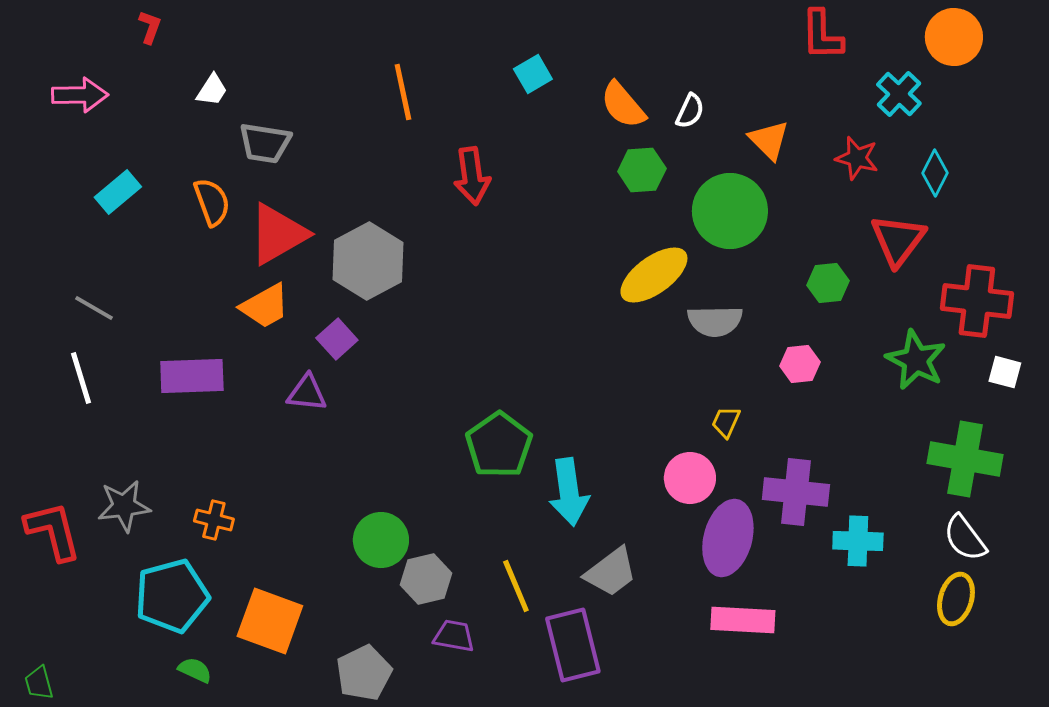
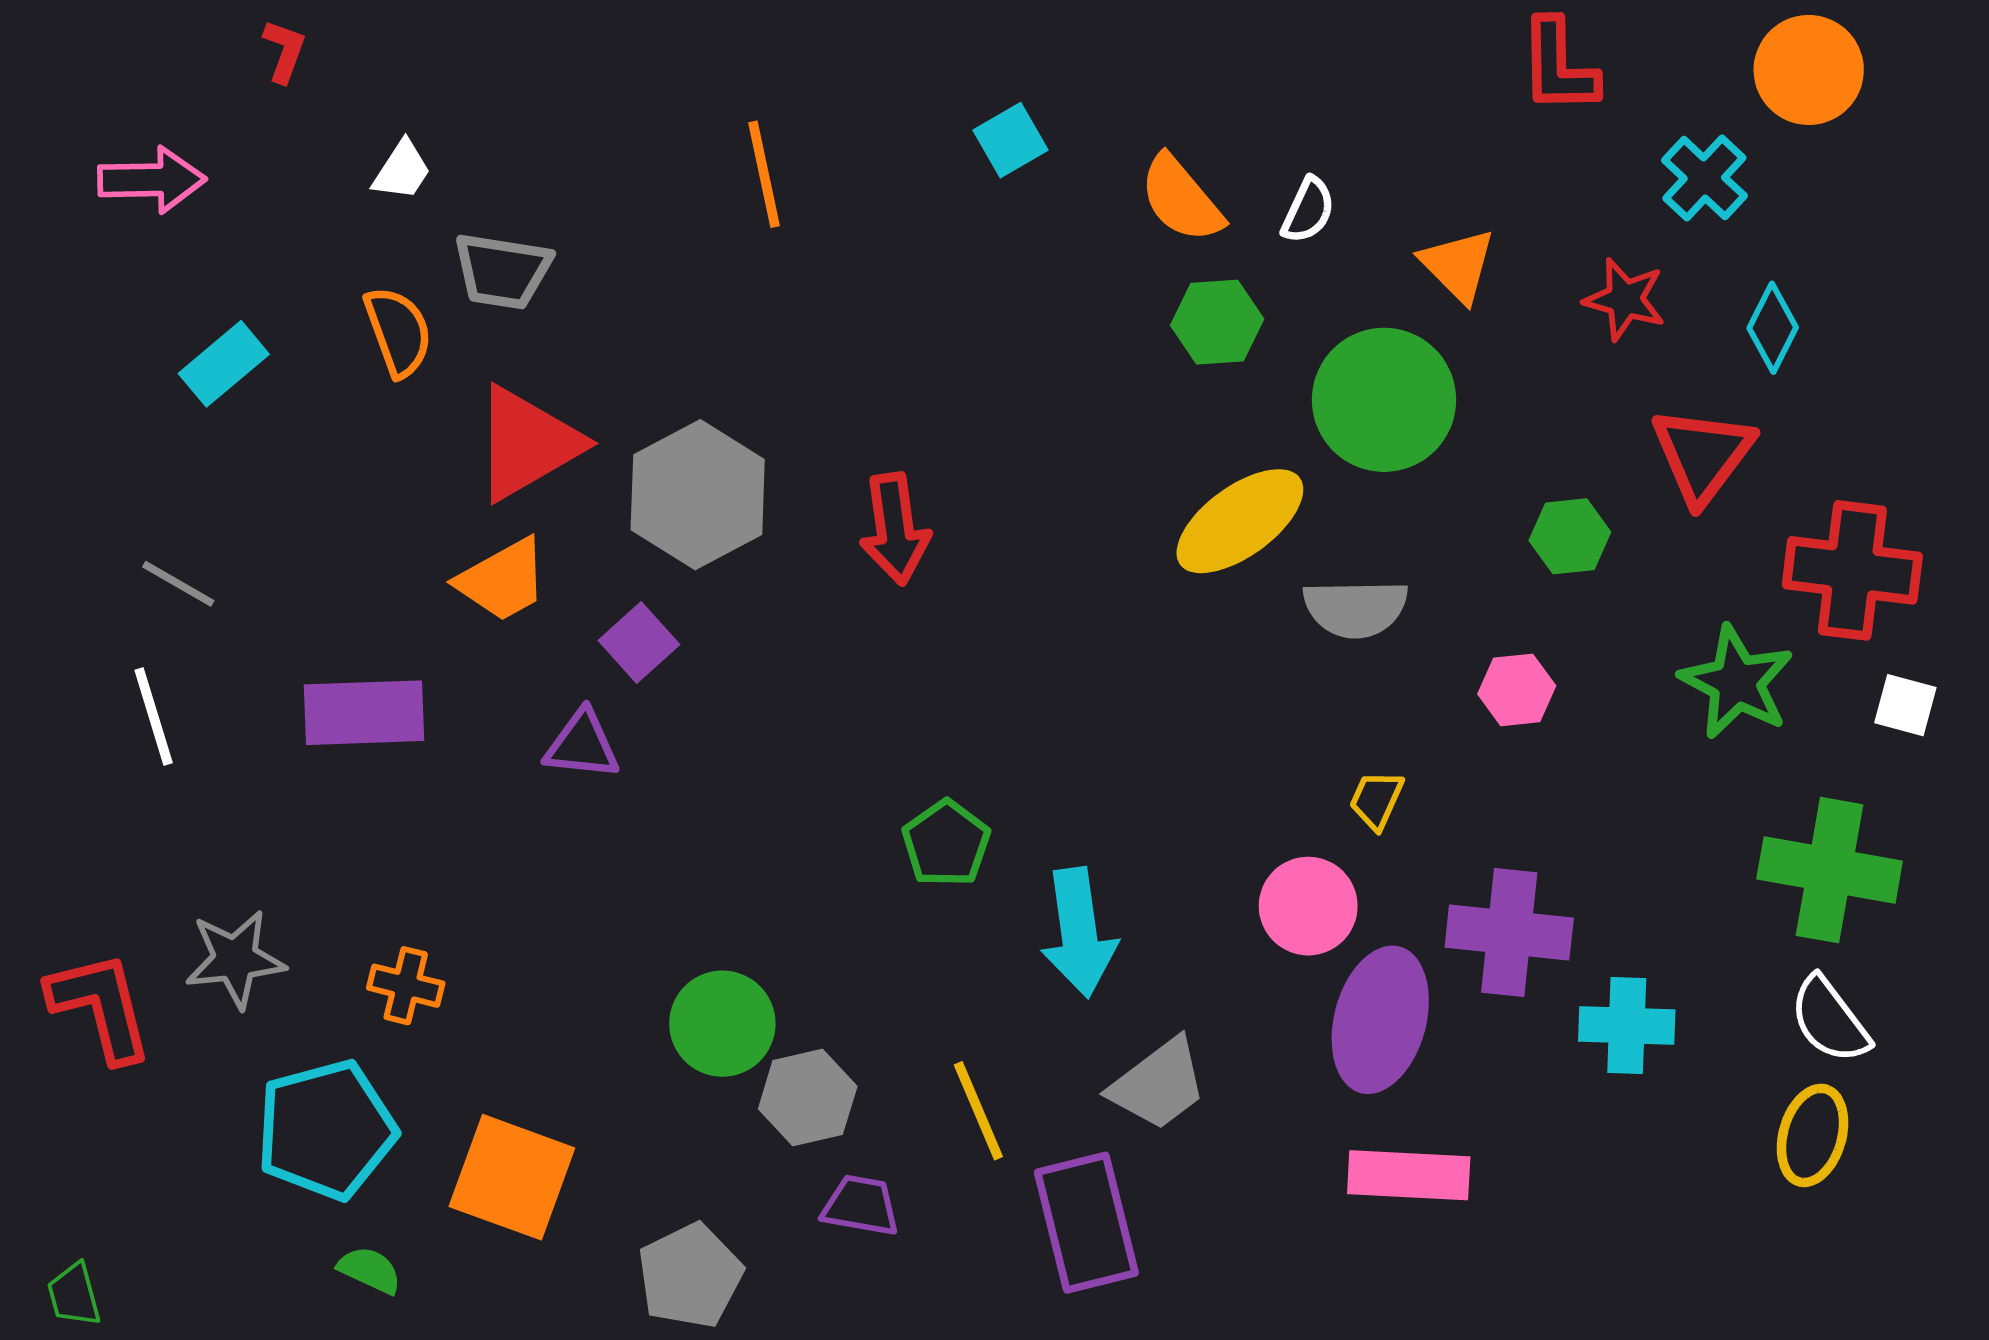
red arrow: (472, 176) -> (895, 529), moved
orange semicircle: (212, 202) -> (398, 332), moved
green pentagon: (499, 445) -> (946, 843), size x0.7

